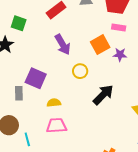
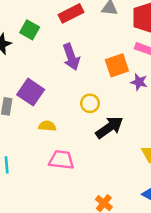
green square: (19, 23) -> (30, 30), moved
yellow circle: (80, 71) -> (90, 103), moved
pink trapezoid: (57, 126) -> (61, 160), moved

